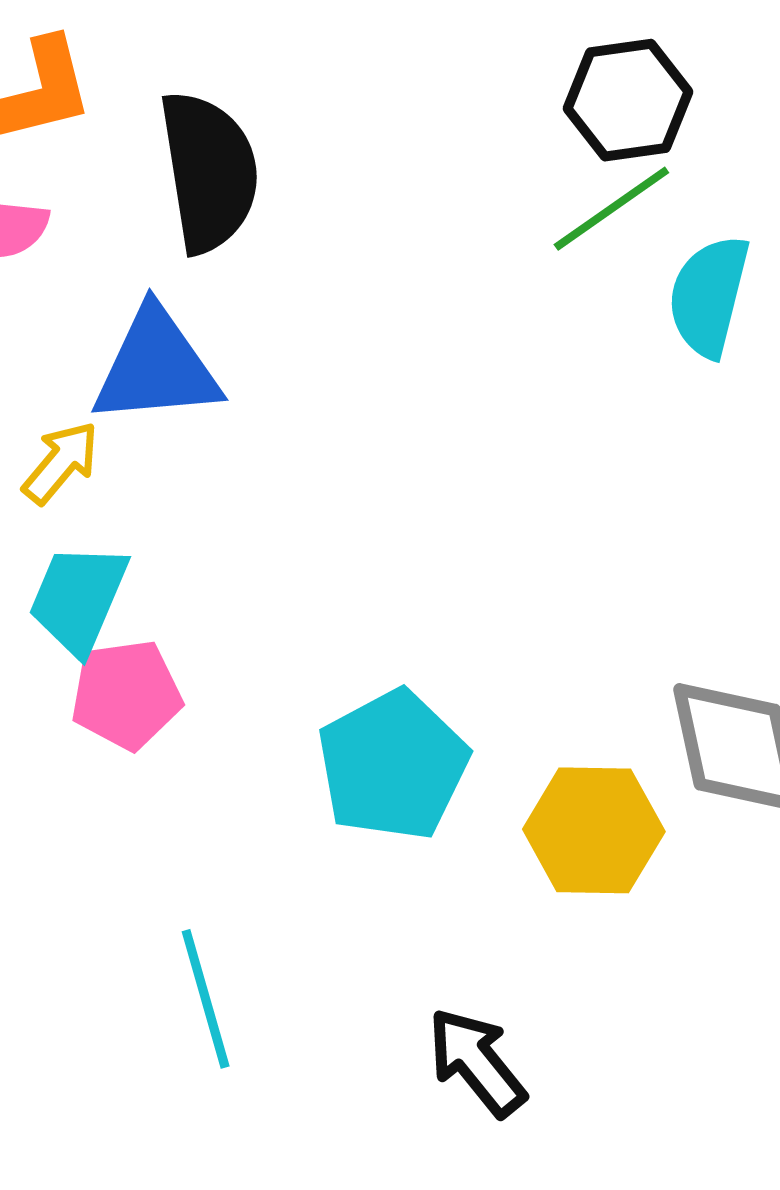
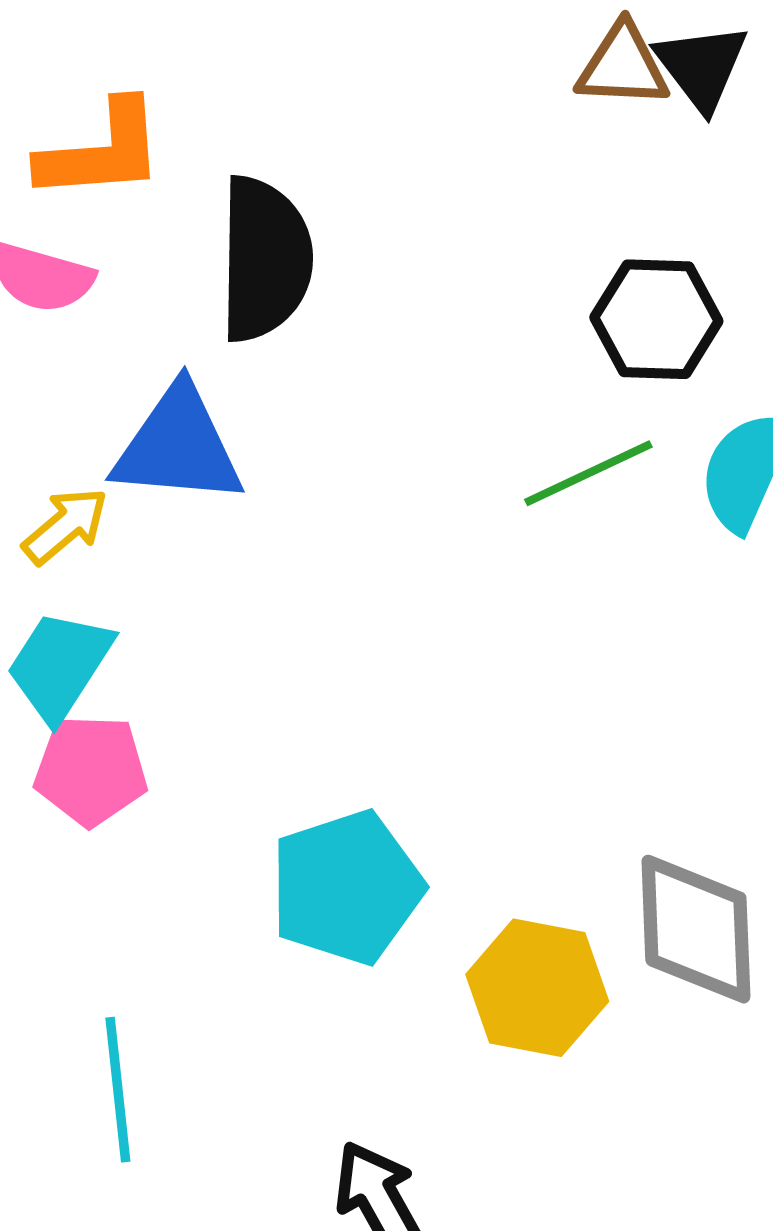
black hexagon: (628, 100) -> (656, 319), moved
green line: (611, 209) -> (588, 473), moved

